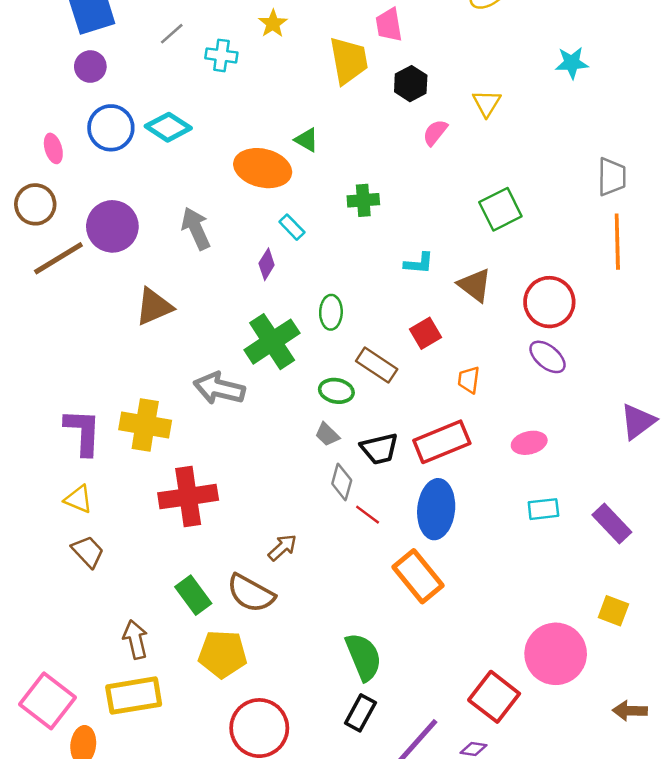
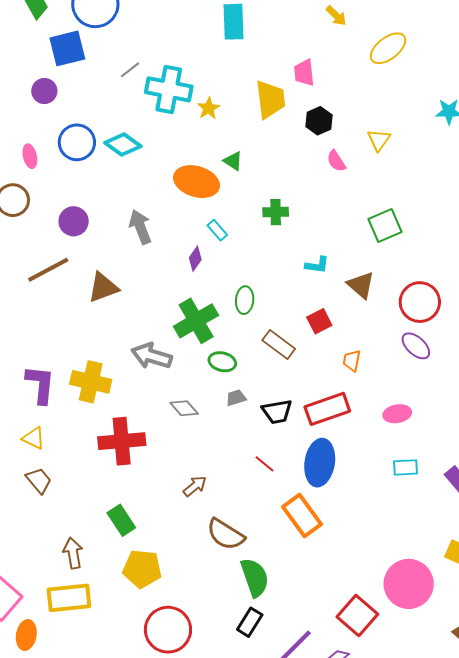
yellow star: (273, 24) -> (209, 108), moved
cyan cross: (221, 55) -> (169, 89), size x1.8
purple circle: (90, 67) -> (44, 91), moved
pink semicircle: (435, 132) -> (336, 161), turned -75
purple circle: (112, 226) -> (74, 221), size x0.7
brown line: (58, 258) -> (48, 270), moved
green ellipse: (336, 391) -> (222, 362), moved
gray trapezoid: (327, 434) -> (236, 398), turned 115
gray diamond: (342, 482) -> (184, 408), moved, turned -60
brown semicircle: (251, 593) -> (226, 534), moved

